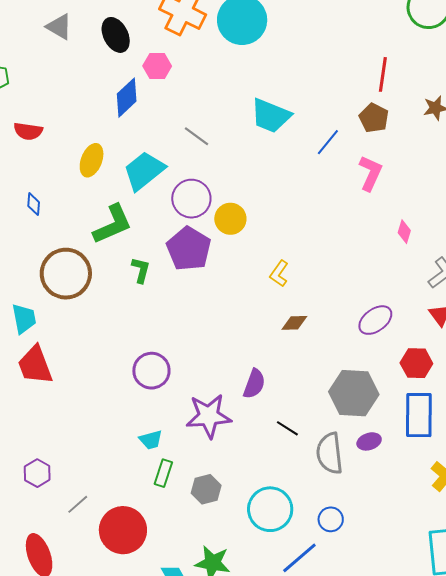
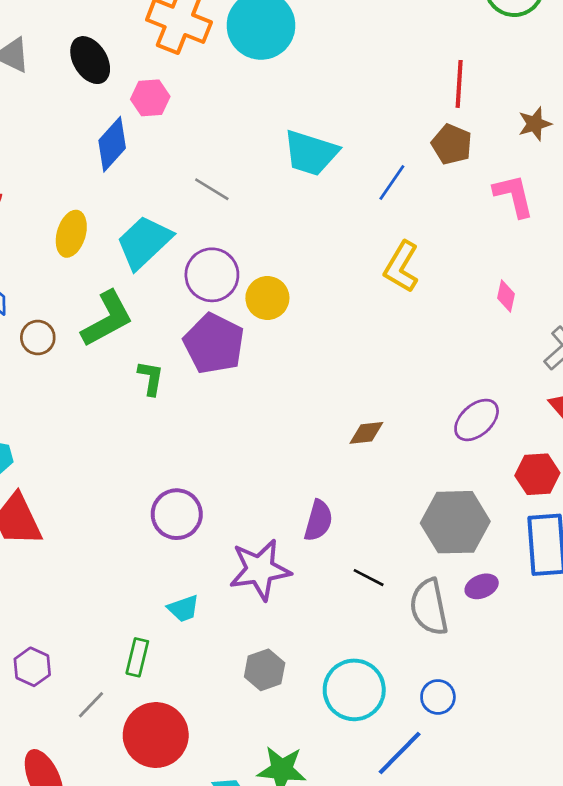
pink L-shape: (370, 173) -> (514, 196), moved, turned -33
brown circle: (66, 274) -> (38, 338), moved, size x0.5
yellow L-shape: (279, 274) -> (401, 267), moved, size x1.4
green rectangle: (163, 473) -> (137, 657), moved

